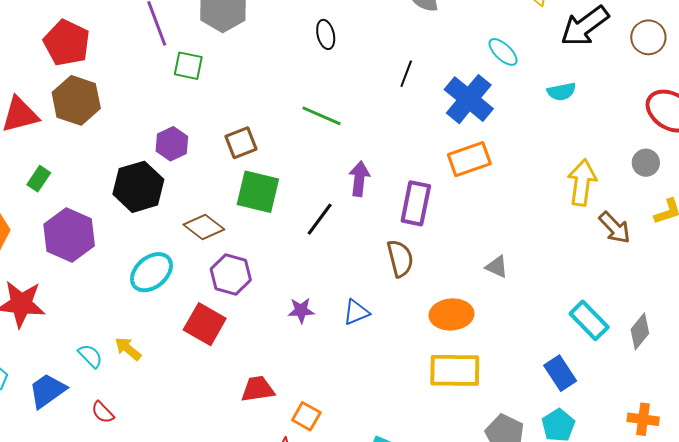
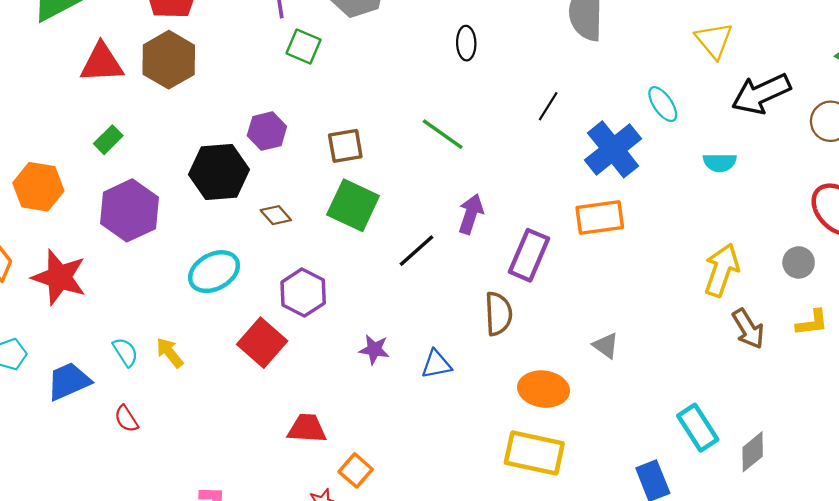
brown diamond: (204, 227) -> (276, 215), moved, size x0.7

